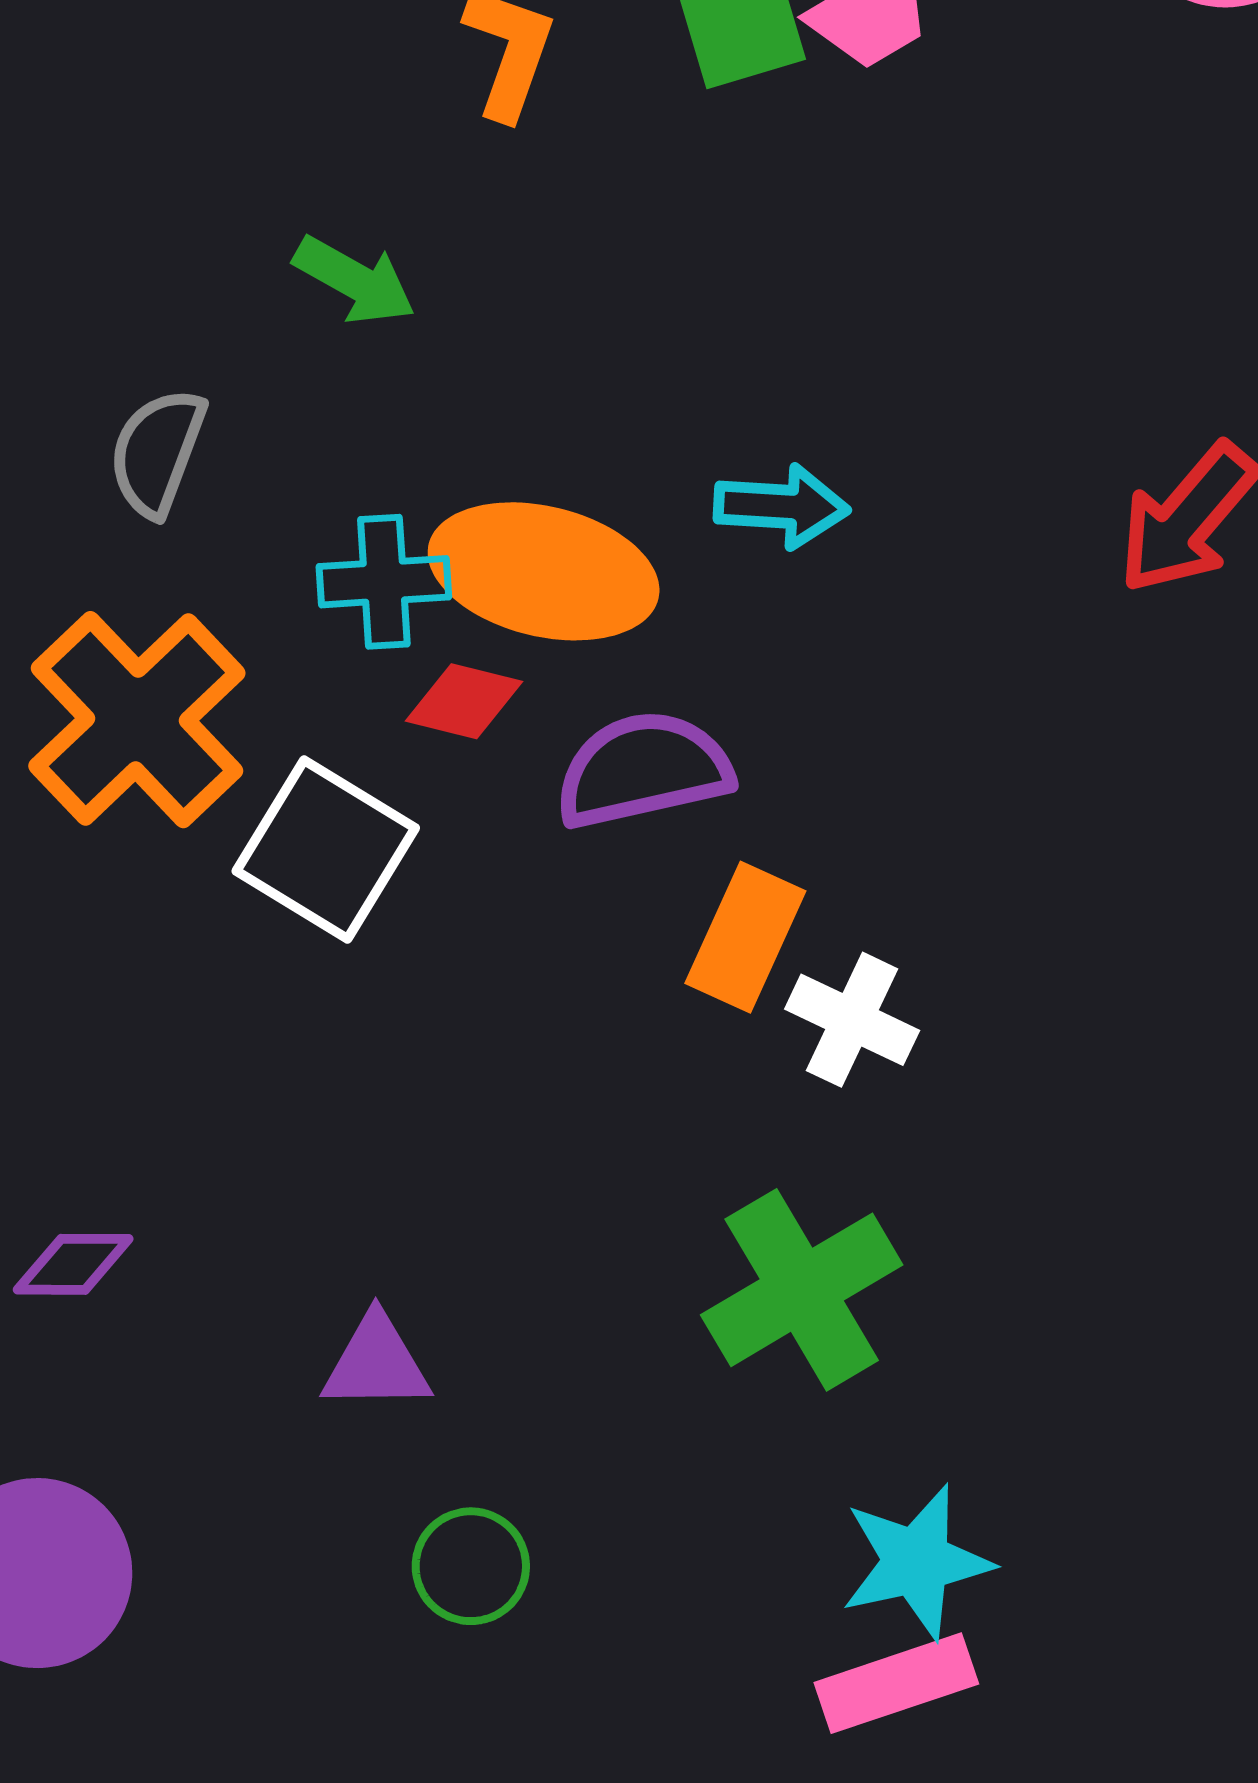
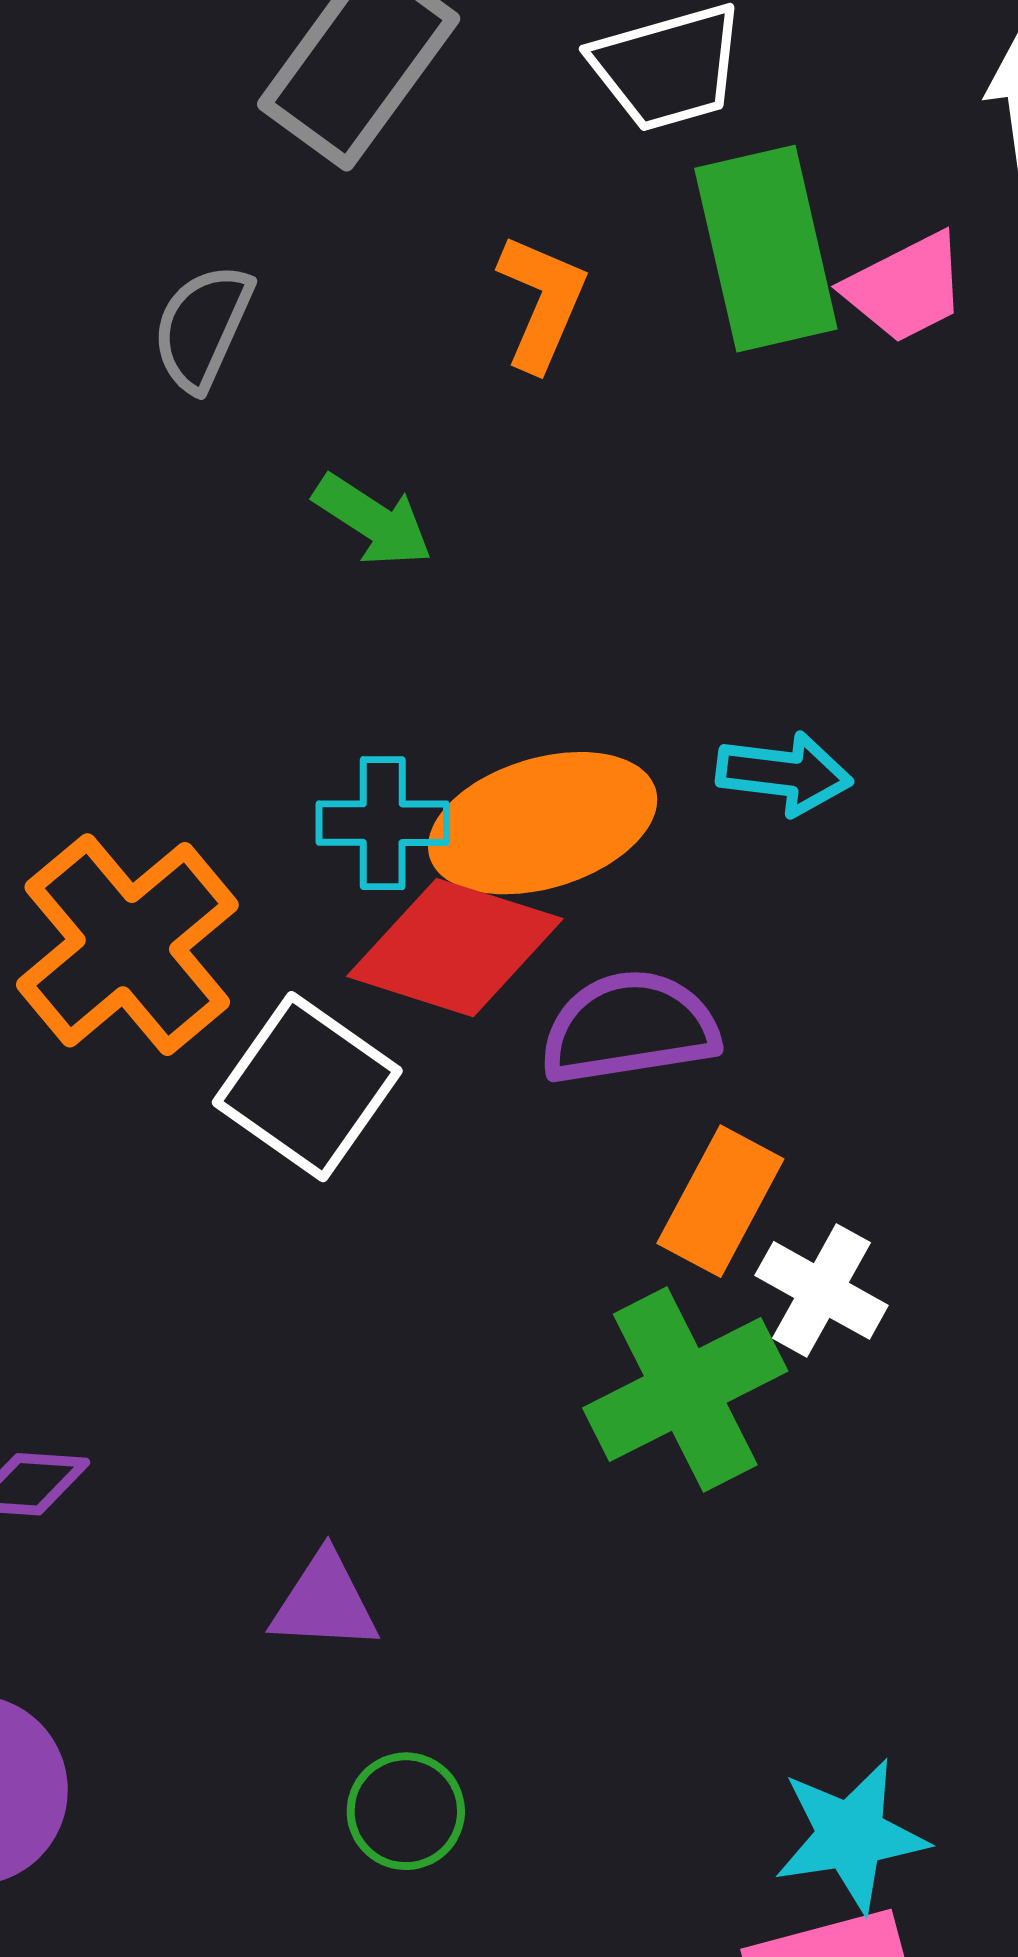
gray semicircle: (157, 452) -> (202, 327), moved
orange ellipse: (544, 571) -> (543, 823), turned -34
red diamond: (464, 701) -> (455, 948), size x1.8
green cross: (802, 1290) -> (685, 1390), moved

